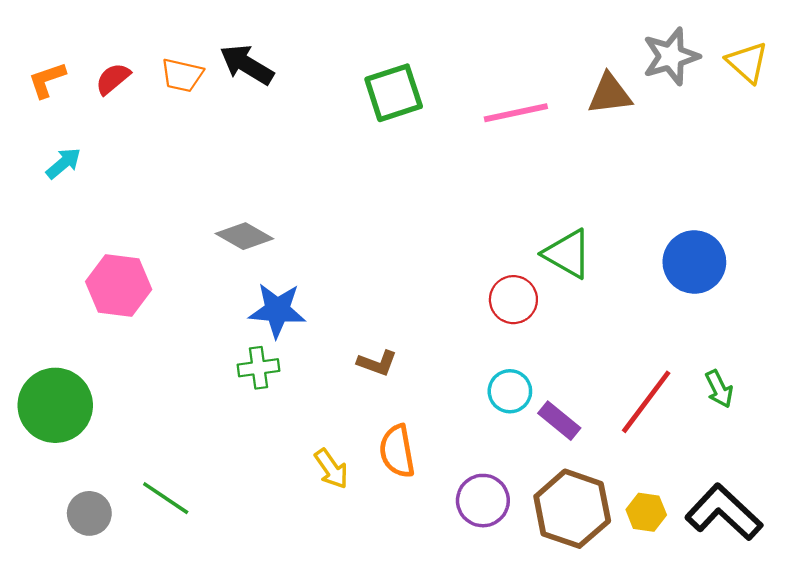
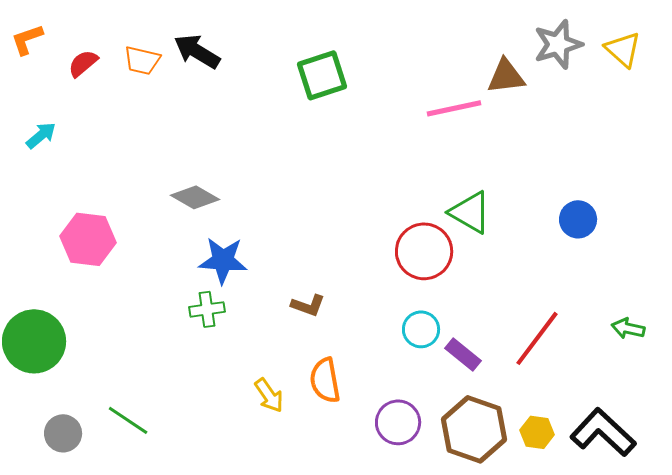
orange L-shape: (47, 80) -> (27, 39), moved
pink line: (516, 113) -> (454, 108), moved
blue circle: (694, 262) -> (578, 219), size x0.7
red circle: (513, 300) -> (424, 251), size x1.4
green arrow: (719, 389) -> (628, 328), moved, turned 128

